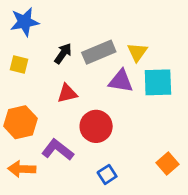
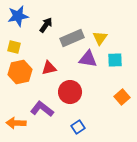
black arrow: (63, 54) -> (46, 25), moved
cyan square: (158, 82) -> (115, 60), size x0.7
orange hexagon: (20, 122) -> (20, 72), moved
orange square: (168, 163) -> (122, 97), moved

